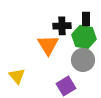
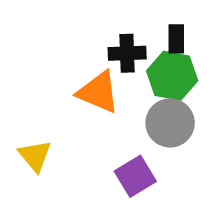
orange triangle: (48, 45) -> (98, 92), turned -35

